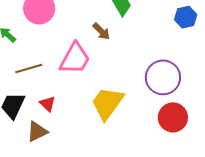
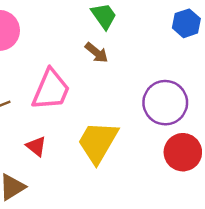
brown arrow: (101, 31) -> (97, 53), moved
red triangle: (48, 104) -> (36, 146), moved

